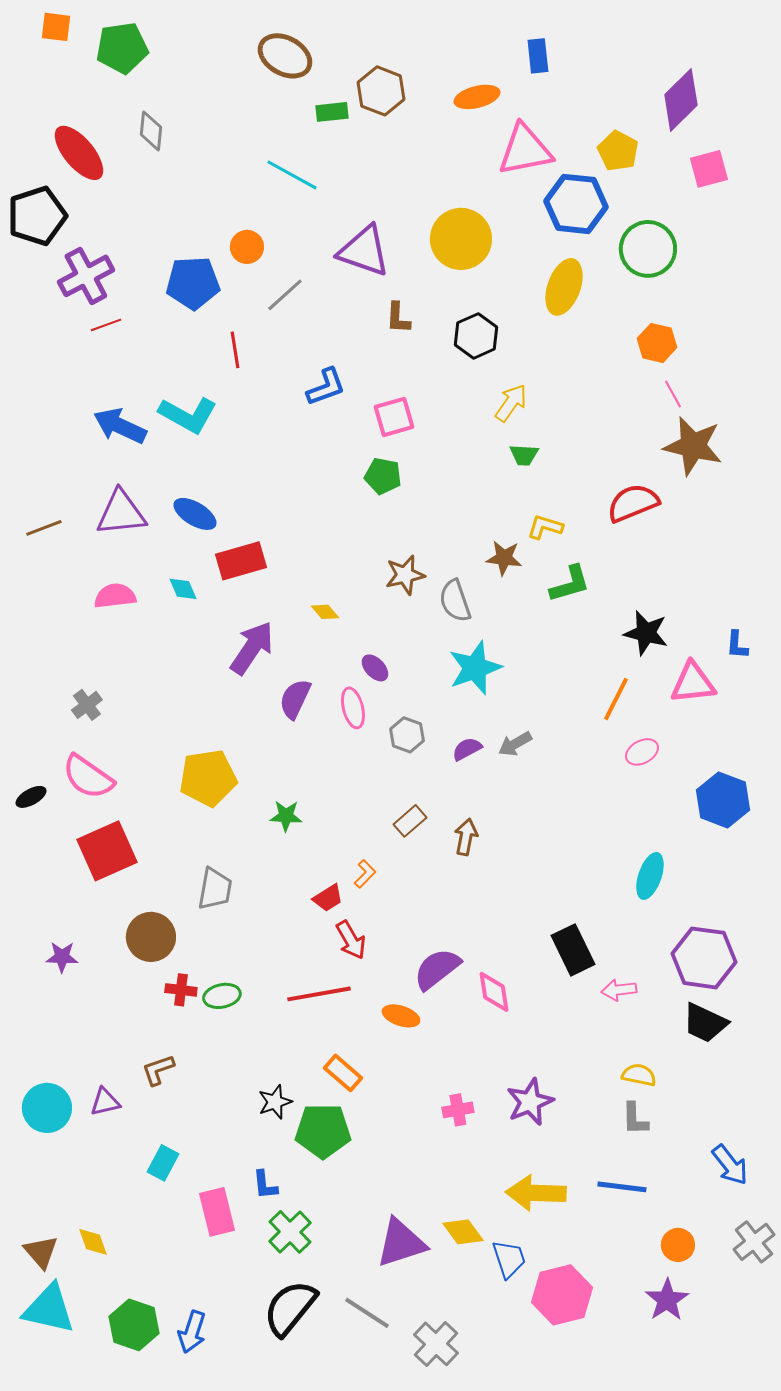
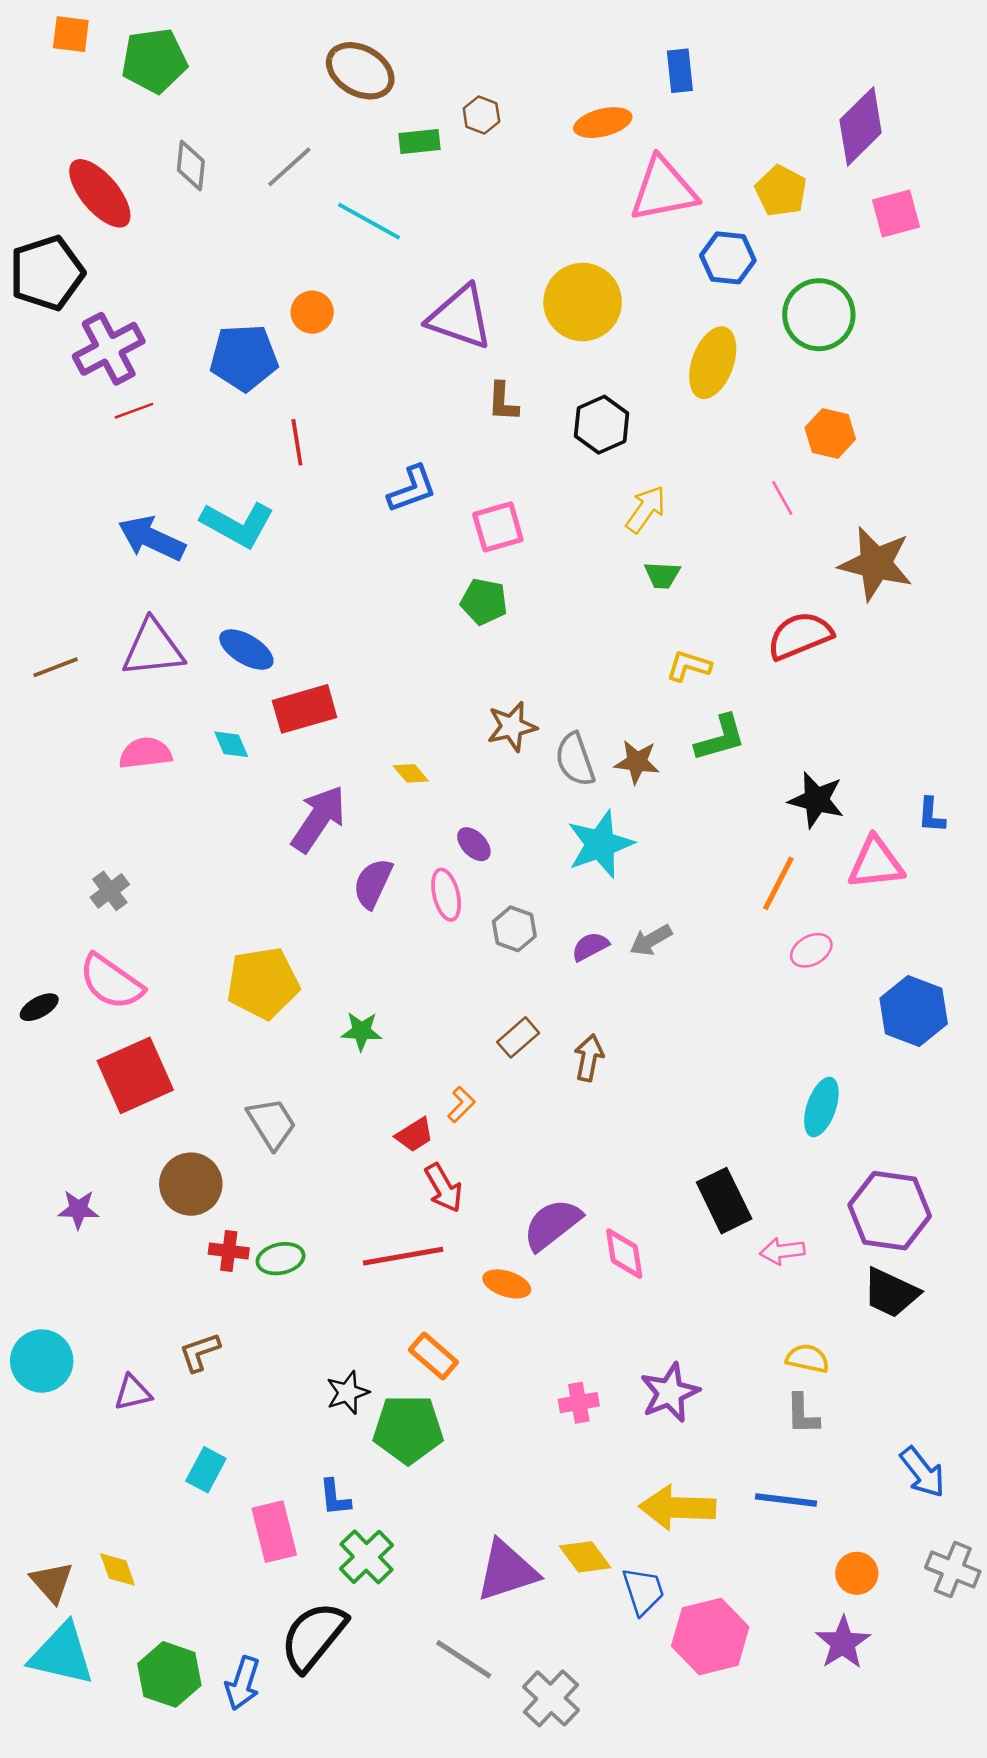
brown hexagon: (381, 91) -> (481, 115), size x0.6
blue hexagon: (576, 204) -> (728, 258), size x0.7
gray line: (285, 295) -> (289, 167), moved
pink line: (673, 394) -> (782, 498), moved
brown star: (504, 558) -> (637, 762), moved
gray trapezoid: (215, 889) -> (272, 1123), turned -42
cyan circle: (47, 1108) -> (42, 1361), moved
gray cross: (754, 1242) -> (953, 1570), turned -30
black semicircle: (290, 1308) -> (313, 1636), moved

